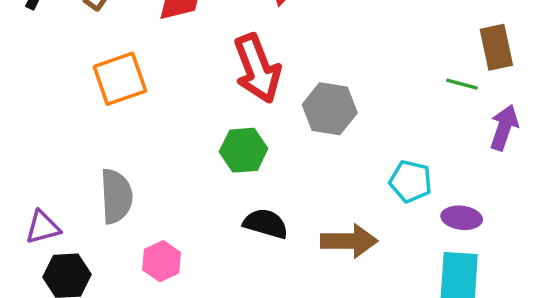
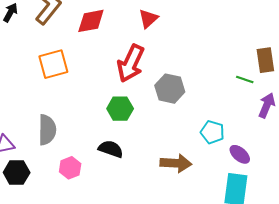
red arrow: (257, 68) -> (131, 63), turned 42
purple ellipse: (462, 218) -> (240, 154), turned 30
black semicircle: (266, 224) -> (111, 149), moved

